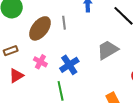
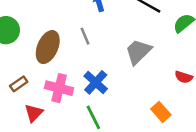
gray line: (64, 23) -> (85, 36), moved
pink cross: (40, 62) -> (59, 88), size x1.5

